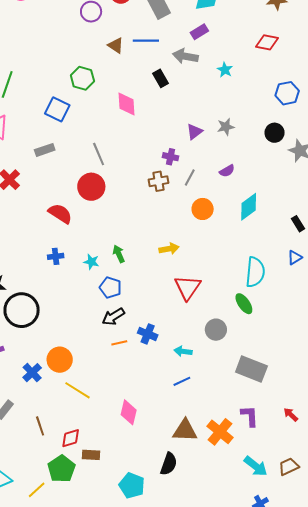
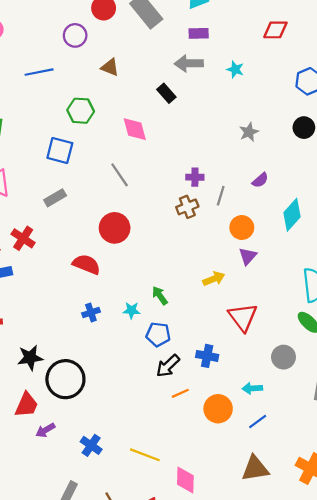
purple rectangle: (199, 32) -> (199, 33), turned 42
blue line: (146, 41) -> (39, 72), moved
purple triangle: (194, 132) -> (248, 256), moved
gray line: (99, 154) -> (120, 175), moved
blue cross: (148, 334) -> (207, 356), moved
orange circle: (60, 360) -> (218, 409), moved
pink diamond: (129, 412) -> (185, 480), moved
brown triangle: (185, 430) -> (255, 469), moved

